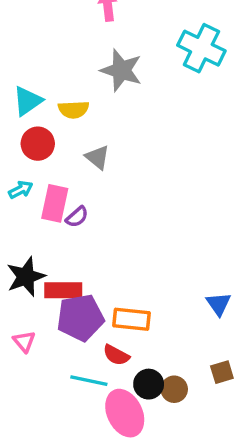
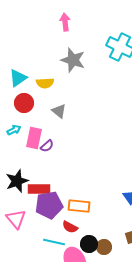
pink triangle: (24, 341) -> (16, 219), size x1.5

